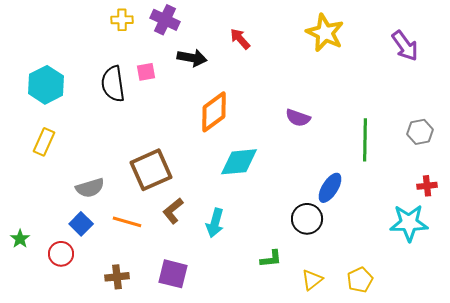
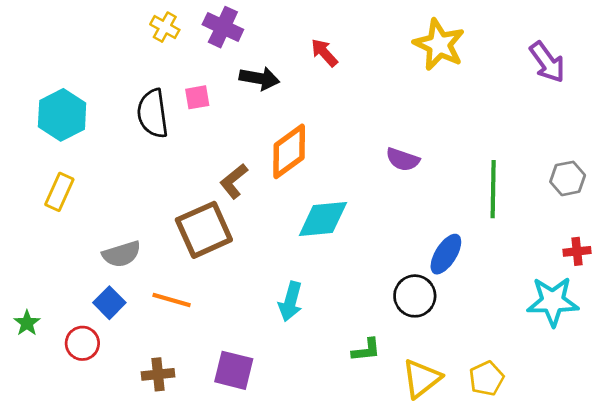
yellow cross: (122, 20) -> (165, 27), turned 30
brown L-shape: (173, 211) -> (234, 181), moved
yellow triangle: (312, 280) -> (422, 378), size x1.4

